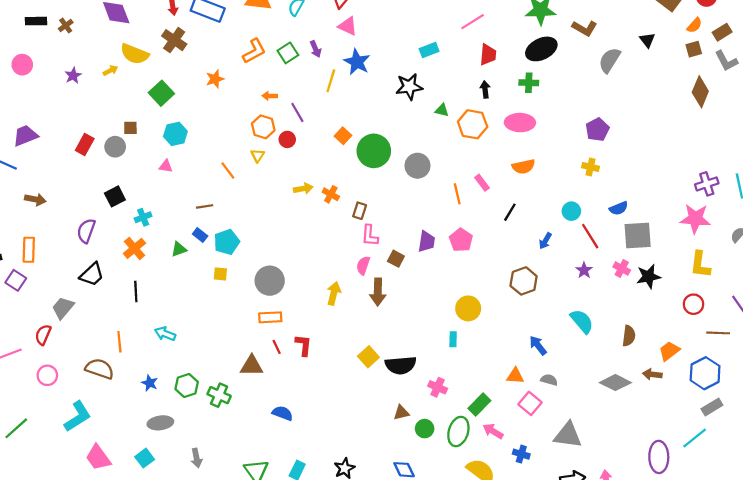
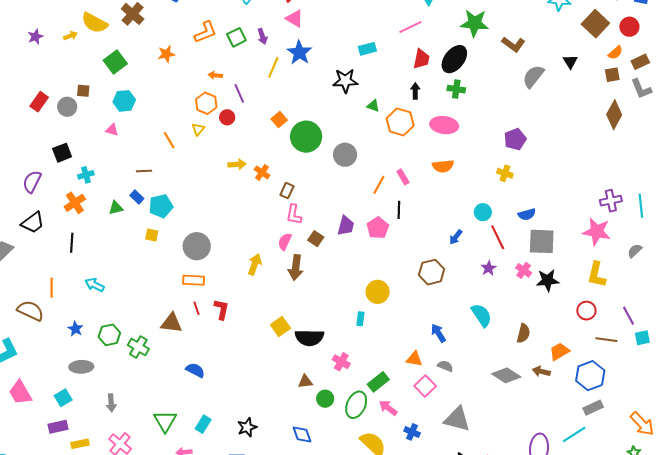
black ellipse: (541, 49) -> (454, 59), moved, turned -32
orange line: (457, 194) -> (379, 185), turned 36
black line: (510, 212) -> (399, 210), moved, turned -36

